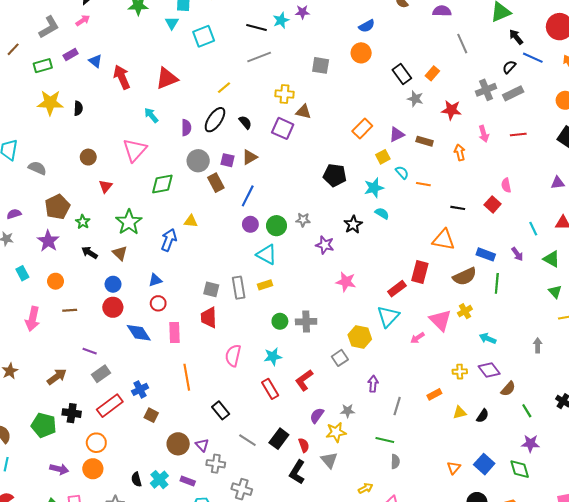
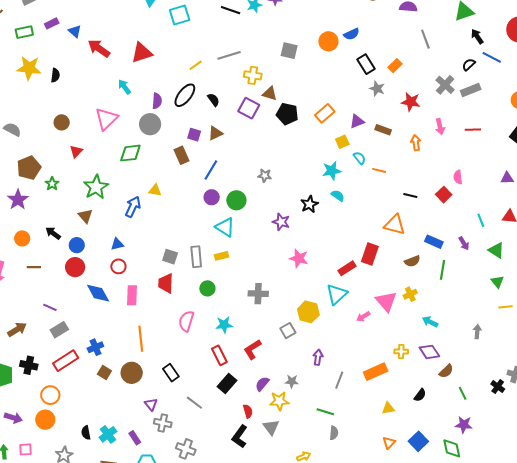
blue semicircle: (367, 26) -> (352, 34), moved
gray line: (259, 57) -> (229, 55), moved
red arrow: (122, 77) -> (99, 48), turned -35
gray cross: (486, 90) -> (445, 85), turned -30
gray circle: (198, 161) -> (150, 124), moved
black pentagon: (335, 175) -> (287, 114), moved
gray star: (303, 220) -> (265, 176), moved
black arrow: (90, 253) -> (53, 233), moved
brown semicircle: (465, 276) -> (412, 261), size x0.7
green circle: (280, 321) -> (207, 288), moved
orange rectangle: (434, 394) -> (376, 372), size x1.6
yellow triangle: (460, 412) -> (388, 408), moved
black rectangle: (279, 439) -> (227, 384), moved
brown circle: (178, 444) -> (132, 373), moved
purple rectangle: (188, 481) -> (135, 438), turned 32

